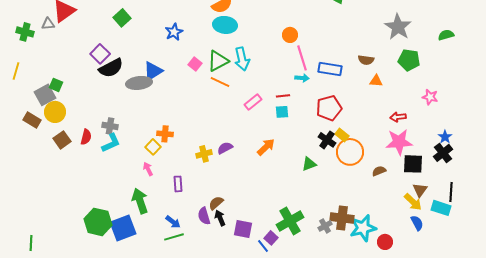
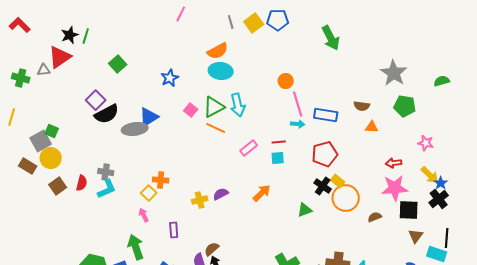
yellow arrow: (413, 202) -> (430, 175), moved

